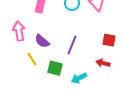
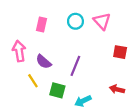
red square: (109, 40) -> (120, 52), moved
red arrow: (103, 63) -> (117, 89), moved

